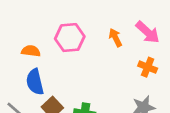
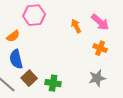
pink hexagon: (70, 38) -> (34, 15), moved
orange semicircle: (31, 51) -> (13, 36), turned 136

